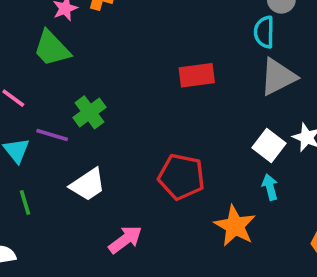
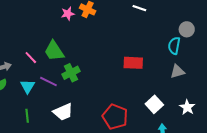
green trapezoid: (52, 48) -> (54, 51), moved
gray triangle: (278, 77) -> (177, 71), size x0.7
white square: (269, 146) -> (154, 104), moved

